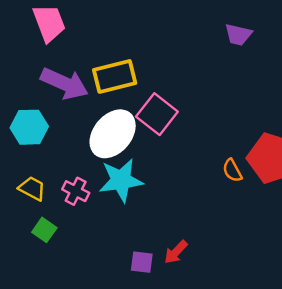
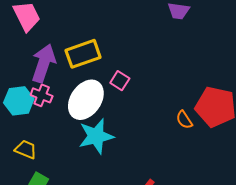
purple arrow: (64, 83) -> (44, 63), turned -90
pink square: (157, 114) -> (120, 81), size x0.6
pink cross: (76, 191) -> (42, 95), moved

